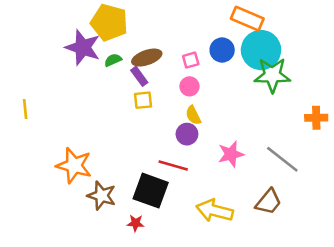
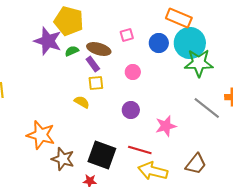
brown ellipse: (147, 58) -> (99, 49), turned 35
pink square: (191, 60) -> (127, 35), moved
yellow semicircle: (193, 115) -> (82, 102), moved, turned 147
gray line: (282, 159) -> (207, 108), moved
red line: (173, 165) -> (140, 150), moved

